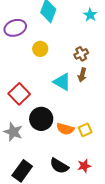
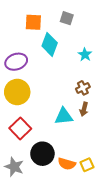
cyan star: (90, 15) -> (85, 55), moved
yellow circle: (40, 49) -> (17, 92), moved, size x1.6
cyan triangle: (62, 82) -> (64, 116), turned -36

